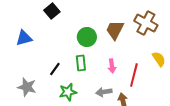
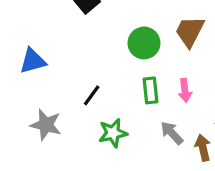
blue triangle: (24, 38) -> (33, 61), moved
green rectangle: (81, 63) -> (151, 90), moved
gray arrow: (104, 92) -> (172, 133), turned 56

